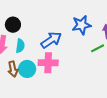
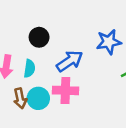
black circle: (13, 25) -> (39, 37), moved

